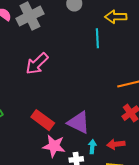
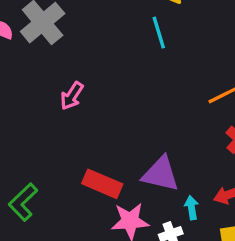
pink arrow: (37, 64) -> (72, 96), size x0.7

